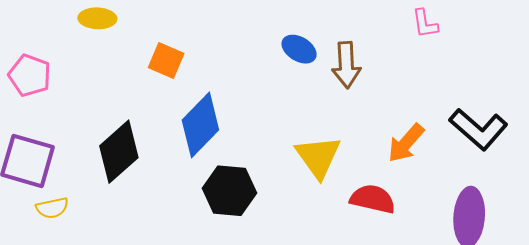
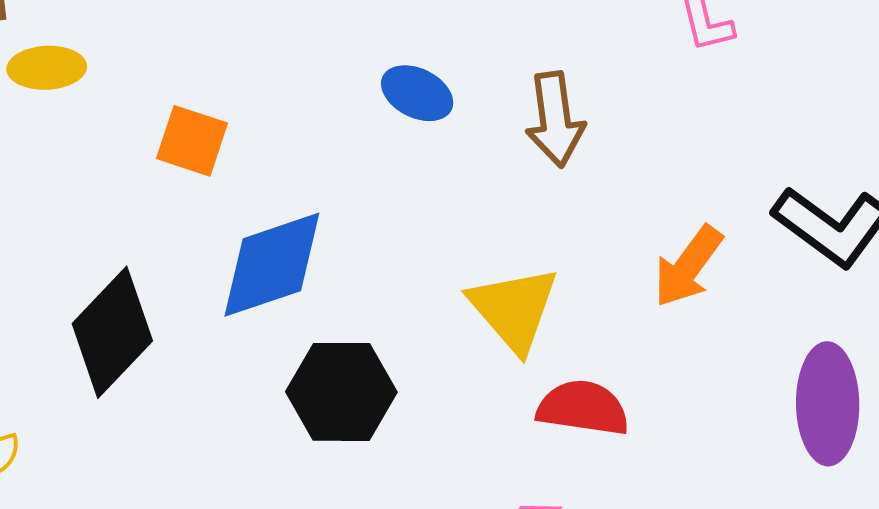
blue ellipse: (299, 49) -> (417, 93), moved
blue diamond: (200, 125) -> (272, 265), turned 32
red semicircle: (373, 199) -> (583, 408), moved

